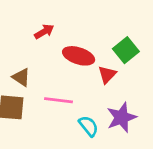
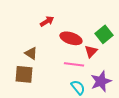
pink line: (58, 100) -> (74, 64), moved

